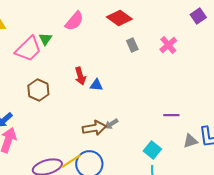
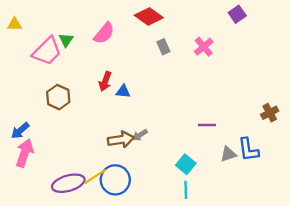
pink semicircle: (74, 21) -> (104, 33), moved
red arrow: (80, 76) -> (105, 81), turned 36

